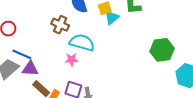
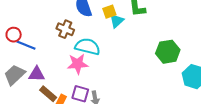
blue line: (22, 54) -> (26, 45), moved
pink star: (72, 60) -> (78, 64), size x1.5

